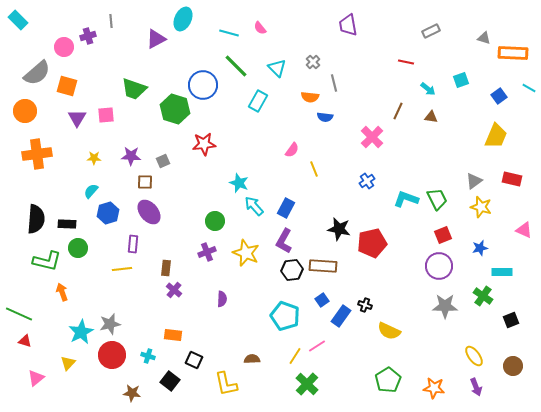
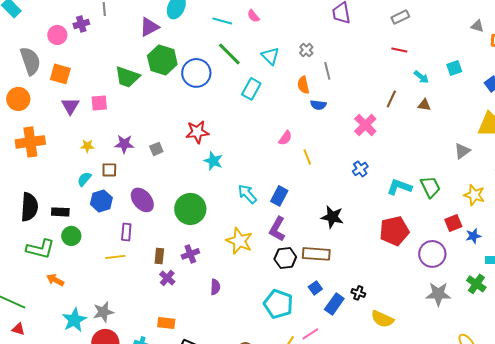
gray rectangle: (431, 31) -> (400, 17), moved
gray semicircle: (37, 73) -> (30, 61), turned -68
orange semicircle: (310, 97) -> (303, 85), turned 72
green hexagon: (175, 109) -> (162, 60), moved
gray triangle: (474, 181) -> (462, 151), moved
brown square: (145, 182) -> (109, 170), moved
cyan star: (239, 183) -> (213, 161), moved
green circle: (215, 221) -> (190, 209), moved, size x1.6
red square: (443, 235) -> (453, 223), moved
red pentagon: (372, 243) -> (394, 231), moved
purple cross: (207, 252) -> (190, 254), moved
orange arrow: (62, 292) -> (55, 280), turned -42

